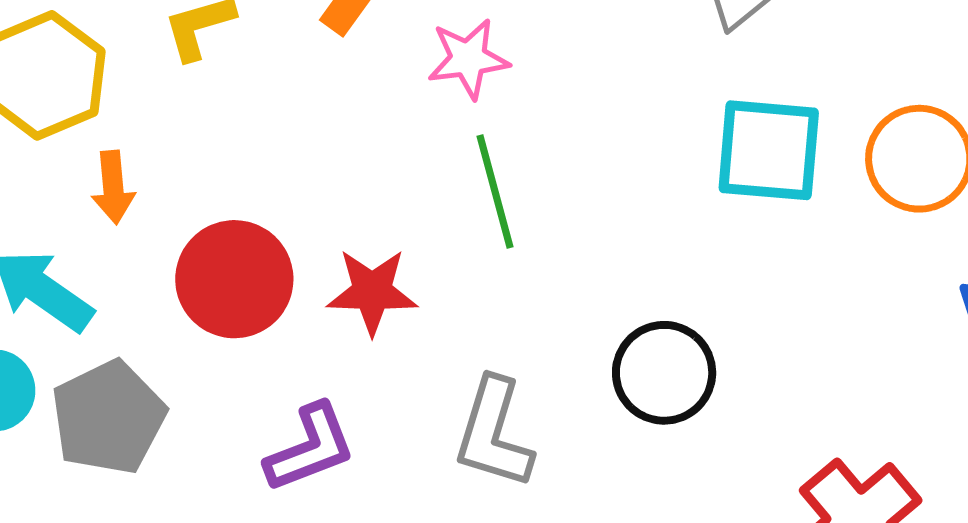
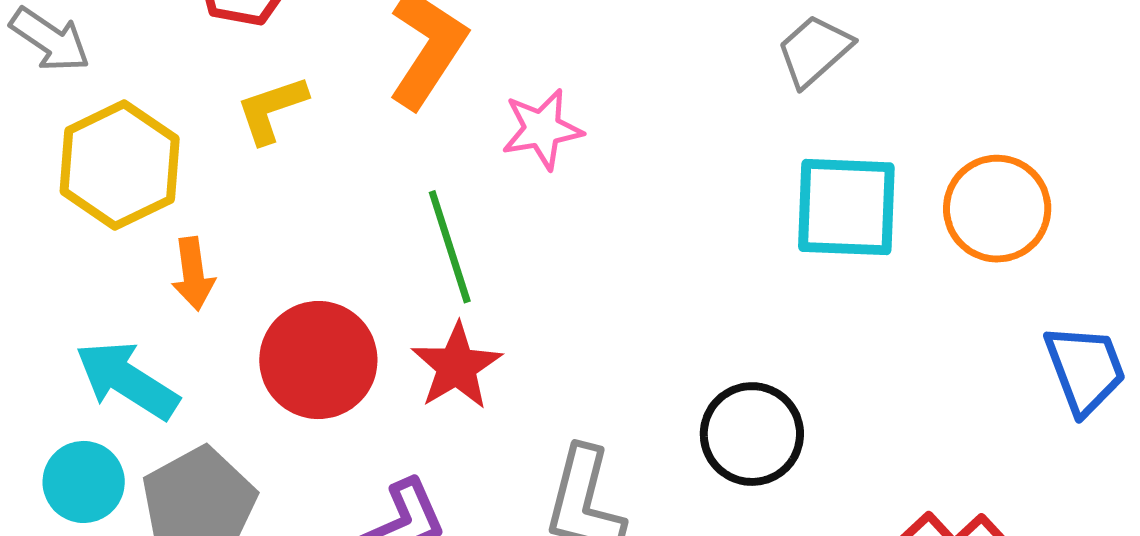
green line: (495, 191) -> (450, 247), moved
red star: (372, 292) -> (457, 366), turned -30

